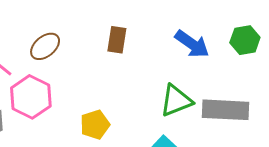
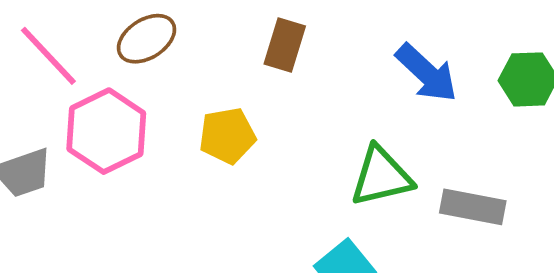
gray rectangle: (226, 110) -> (473, 207), size x0.7
yellow pentagon: (95, 125) -> (227, 136), moved

